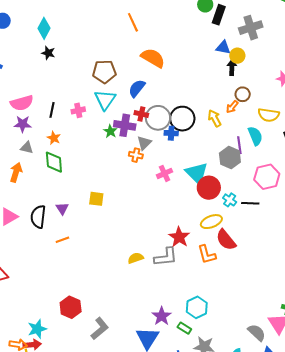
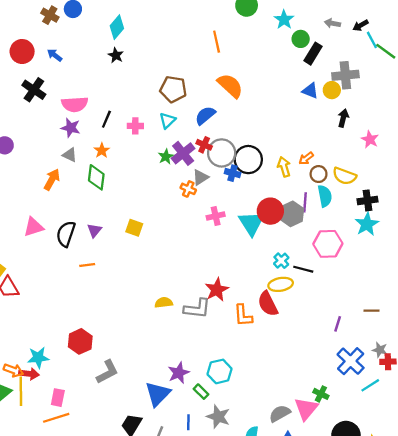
yellow circle: (237, 56) -> (332, 90), moved
black arrow: (232, 67) -> (343, 118), moved
brown circle: (243, 94) -> (319, 174), moved
cyan triangle: (105, 100) -> (167, 120), size x0.7
purple cross: (125, 125) -> (183, 153), turned 30
red circle: (209, 188) -> (270, 211), moved
yellow ellipse: (211, 222) -> (281, 284), moved
gray semicircle: (257, 333) -> (280, 413), turned -84

